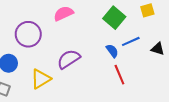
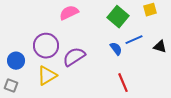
purple circle: (28, 34) -> (46, 46), moved
red line: (119, 75) -> (123, 83), moved

